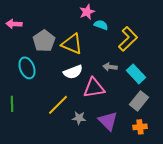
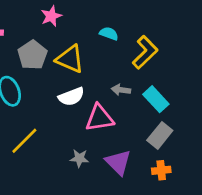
pink star: (87, 12) -> (51, 16), moved
yellow line: (58, 105) -> (24, 141), moved

